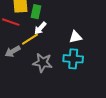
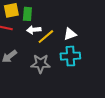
white arrow: (40, 28) -> (34, 30), turned 48
yellow line: (30, 39) -> (46, 37), moved

